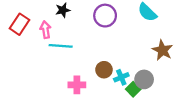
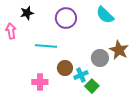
cyan line: (61, 46) -> (46, 46), moved
gray circle: (144, 79) -> (100, 58), moved

